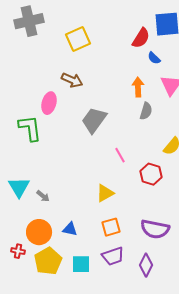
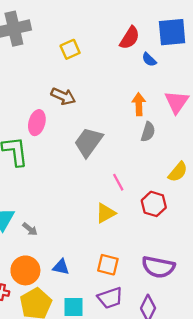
red semicircle: (141, 38) -> (130, 38), moved
yellow square: (78, 39) -> (70, 49), size x0.7
blue semicircle: (154, 58) -> (149, 60), moved
yellow triangle: (105, 193) -> (106, 213), moved
orange square: (111, 227) -> (108, 265), turned 30

